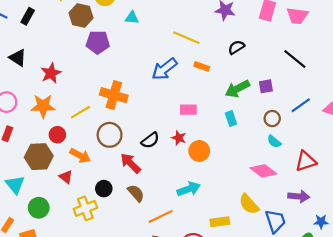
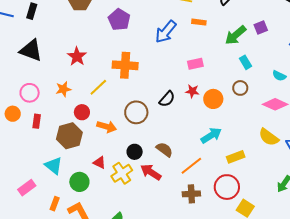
purple pentagon: (98, 42) -> (119, 20), moved, turned -30
black triangle: (18, 58) -> (31, 50), size x1.4
red star: (51, 73) -> (77, 56), moved
orange star: (43, 106) -> (63, 89), size x0.7
cyan rectangle: (231, 118) -> (246, 62), moved
brown circle: (272, 119) -> (240, 88), moved
brown circle: (110, 135) -> (136, 112), moved
red arrow: (130, 163) -> (151, 172), moved
red triangle: (66, 177) -> (99, 163), moved
yellow rectangle: (220, 222) -> (236, 157), moved

